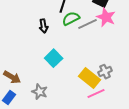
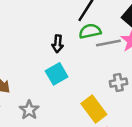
black arrow: (44, 26) -> (58, 44), moved
gray cross: (105, 72) -> (118, 83), moved

